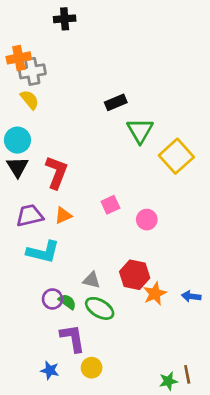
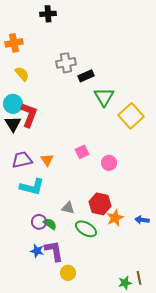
gray cross: (32, 71) -> (66, 63), moved
red L-shape: (57, 172) -> (29, 115), moved
orange triangle: (63, 215) -> (47, 160), turned -40
green ellipse: (100, 308) -> (86, 229), moved
blue star: (50, 370) -> (37, 251), moved

